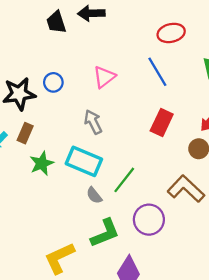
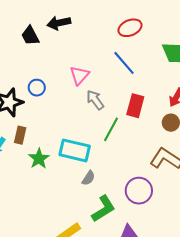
gray arrow: (93, 122) -> (95, 100), moved
green line: (124, 180) -> (111, 129), moved
gray semicircle: (94, 195) -> (88, 178), turned -98

